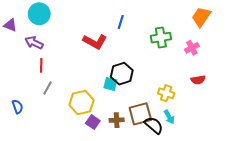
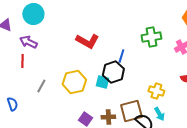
blue line: (121, 22) -> (121, 56), moved
red line: (41, 65) -> (22, 61), moved
yellow hexagon: (81, 103) -> (74, 82), moved

